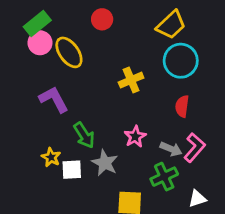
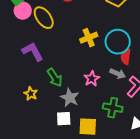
cyan circle: (181, 61) -> (118, 42), moved
gray arrow: (171, 149) -> (118, 74), moved
white square: (72, 170) -> (64, 119), moved
green cross: (164, 177) -> (113, 108), turned 36

